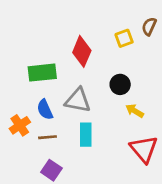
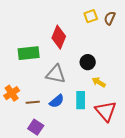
yellow square: (124, 38) -> (91, 16), moved
blue semicircle: (45, 110) -> (57, 101), moved, turned -105
cyan rectangle: (86, 135) -> (81, 100), moved

